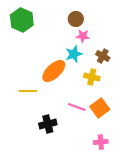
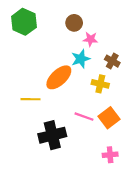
brown circle: (76, 19) -> (74, 23), moved
black cross: (48, 124) -> (52, 135), size x1.4

